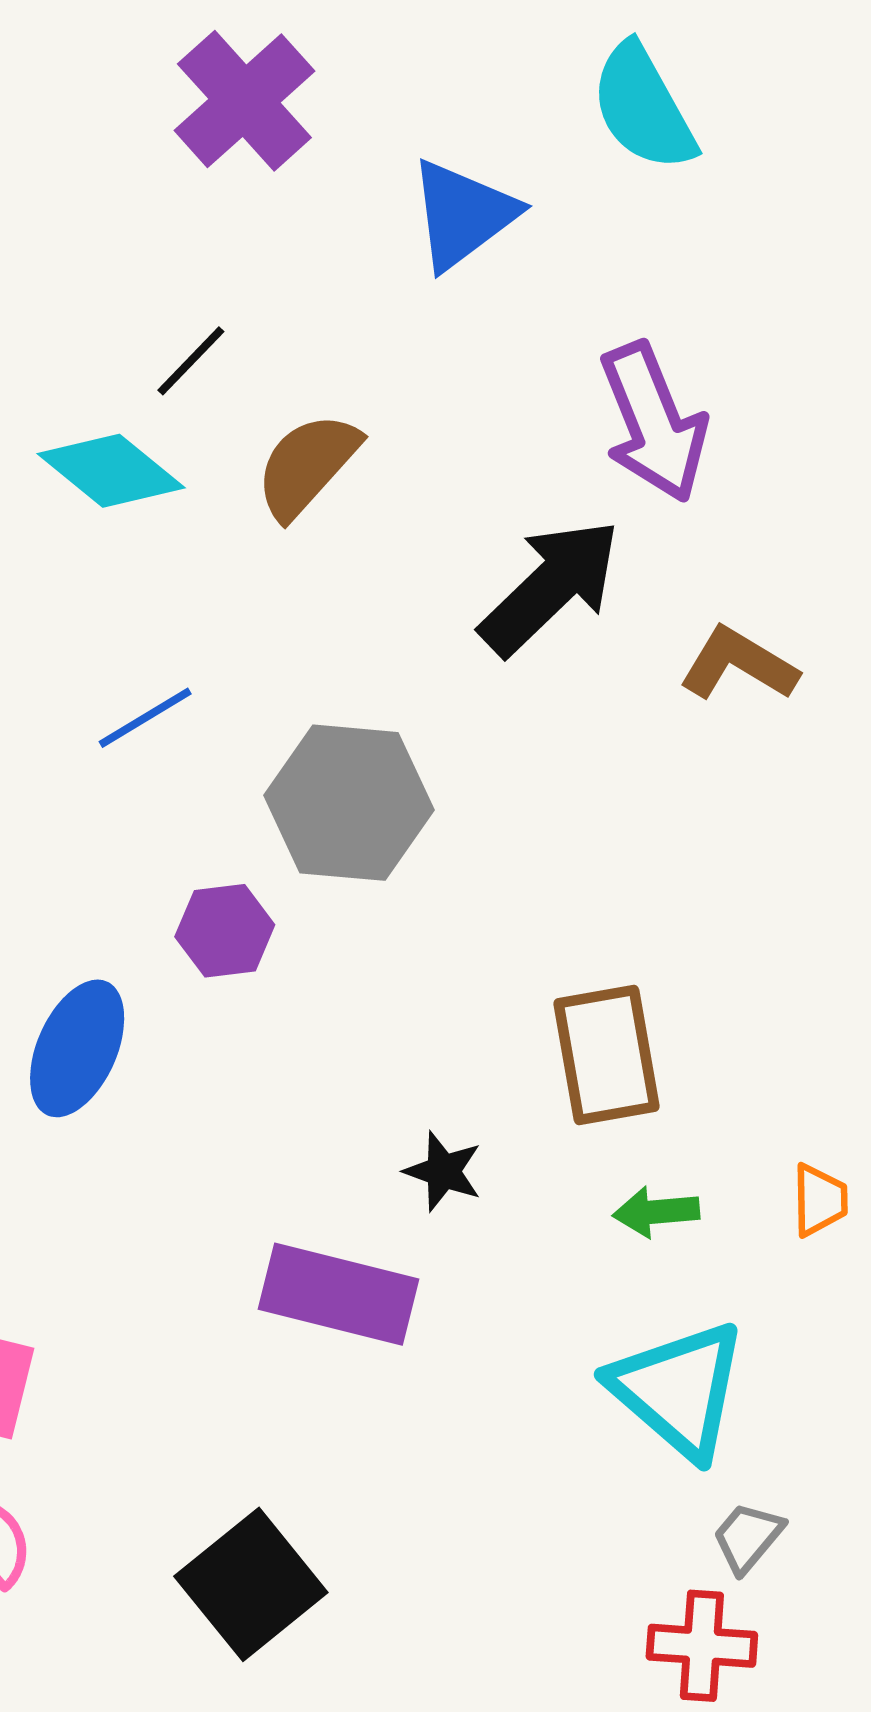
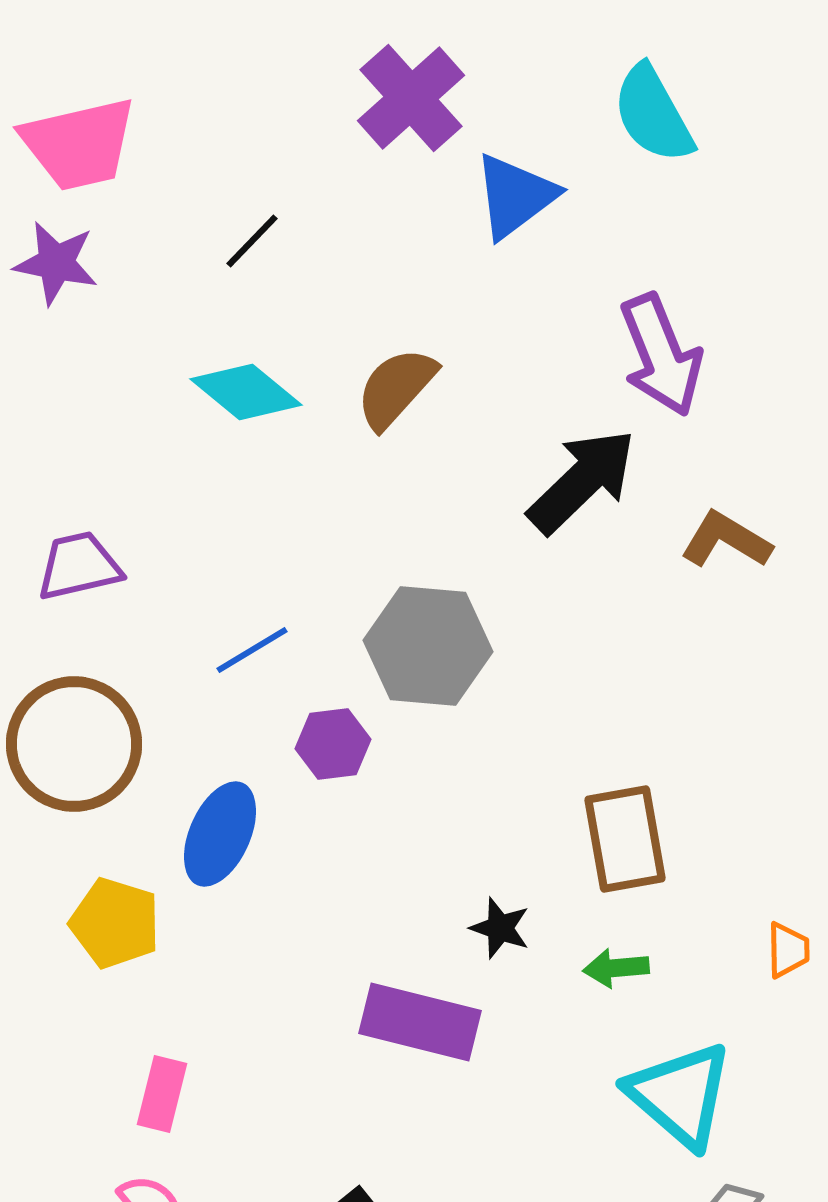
purple cross: (244, 101) -> (411, 98), moved
black line: (191, 361) -> (252, 241), moved
blue line: (145, 718) -> (252, 650), moved
green arrow: (656, 1212) -> (616, 968), moved

